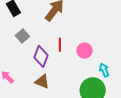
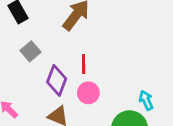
pink circle: (85, 51) -> (88, 93), moved

